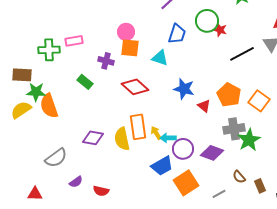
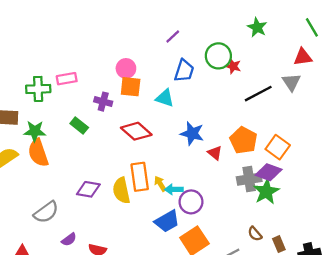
green star: (36, 92) -> (35, 131), moved
purple diamond: (212, 153) -> (269, 172), moved

